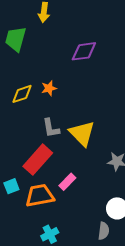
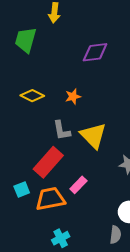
orange star: (49, 88) -> (73, 97), moved
yellow diamond: (22, 94) -> (32, 96), turned 45

